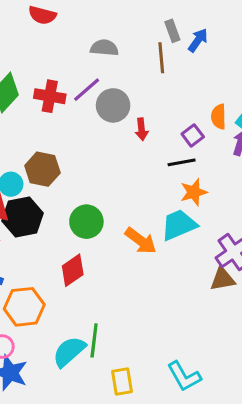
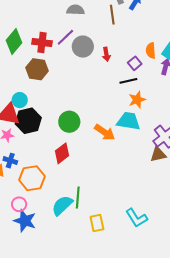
red arrow: (142, 129) -> (106, 54), moved
brown hexagon: (42, 169) -> (37, 69), moved
cyan trapezoid: (179, 225) -> (128, 121), turned 35

